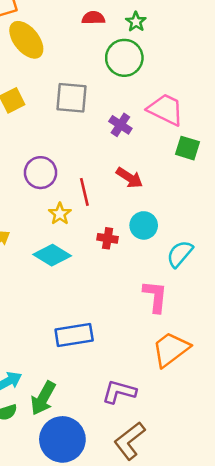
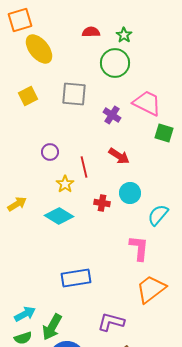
purple circle: (41, 173) -> (50, 152), size x0.7

